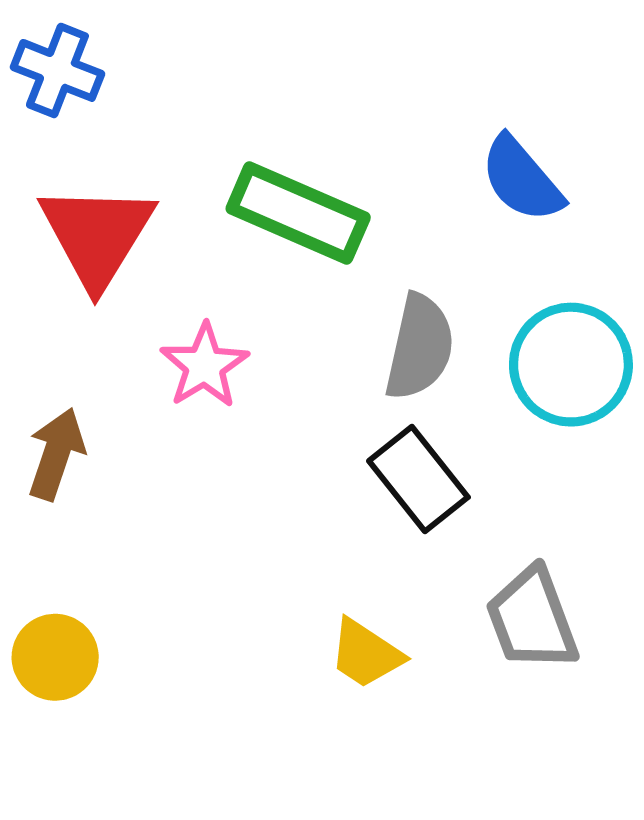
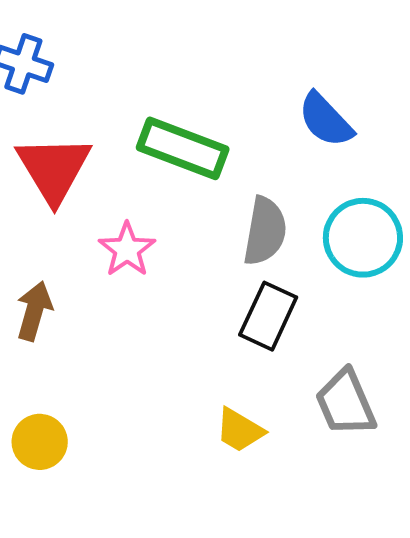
black rectangle: (418, 479) -> (268, 316), turned 66

